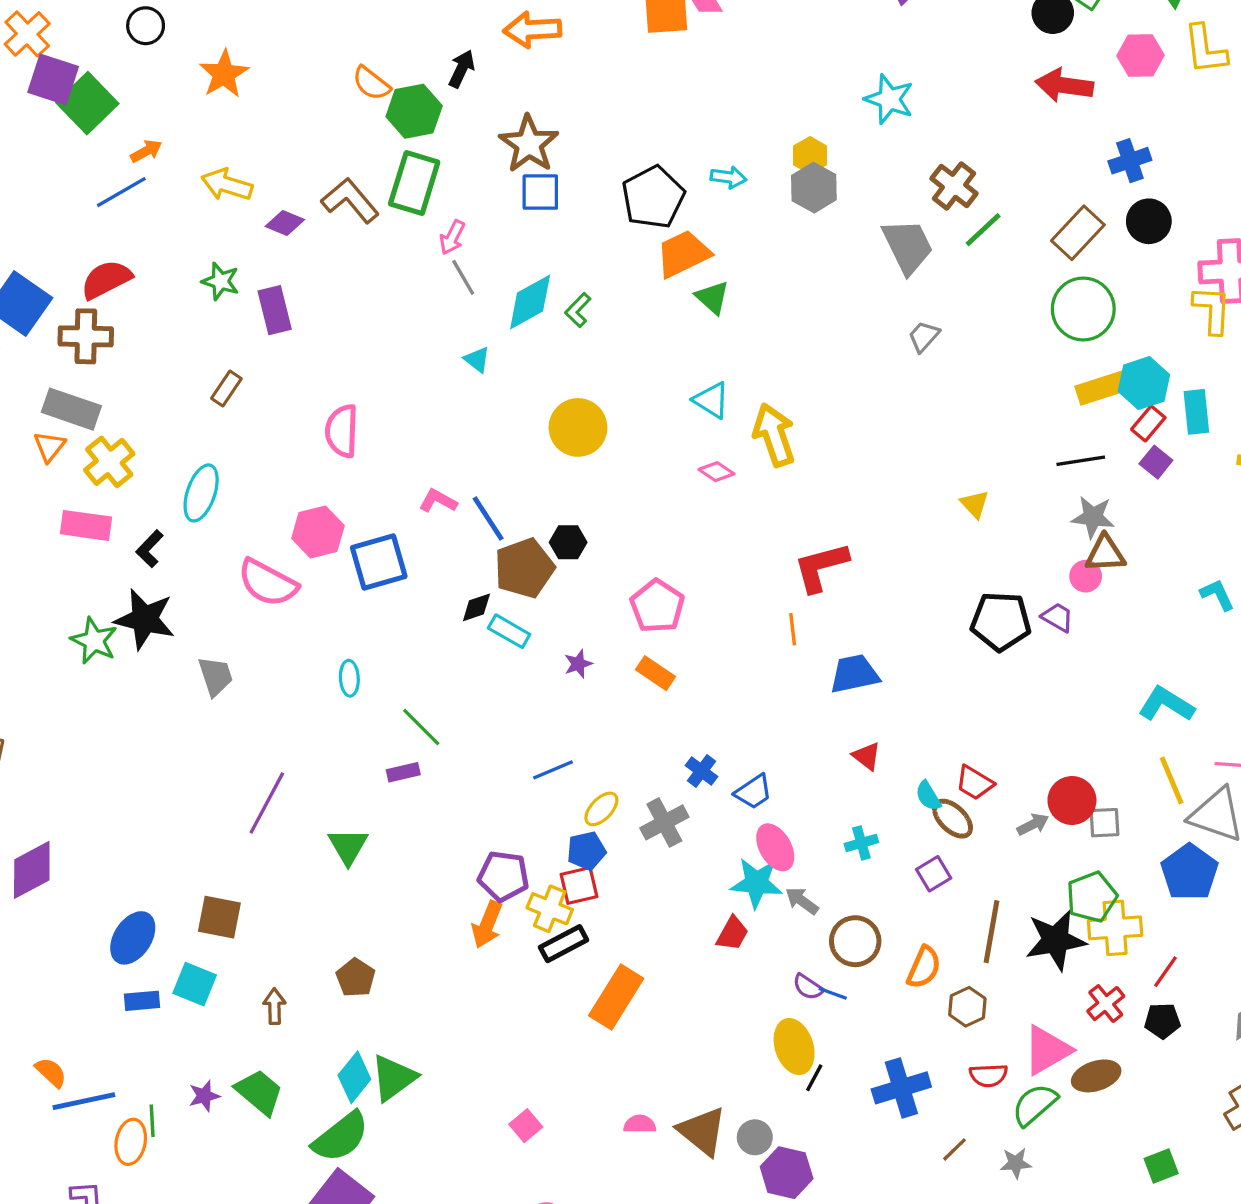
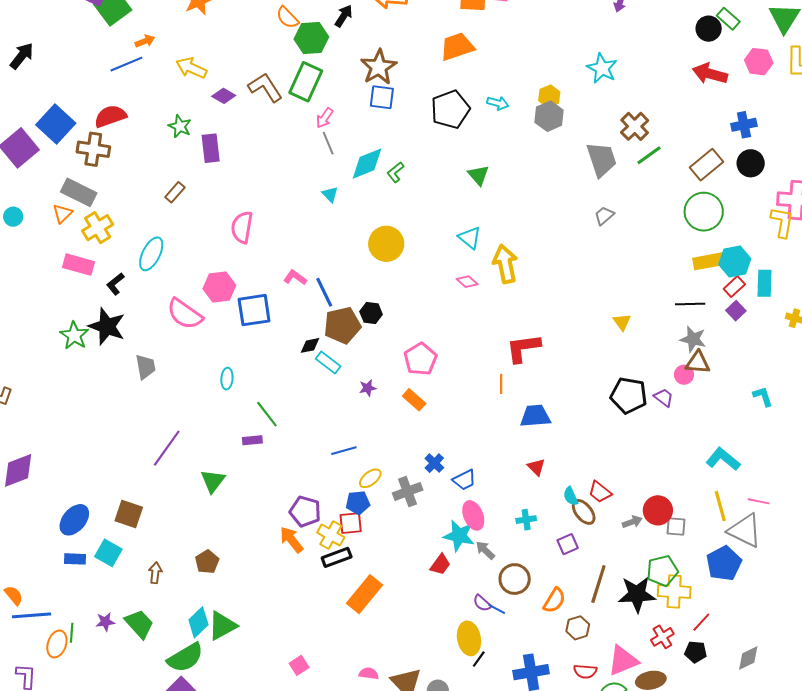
orange trapezoid: (683, 254) -> (457, 47), moved
orange arrow: (487, 925) -> (292, 540), turned 112

